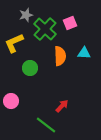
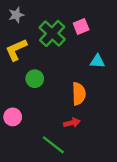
gray star: (26, 15) -> (16, 15), moved
orange semicircle: (60, 56) -> (79, 94), moved
red arrow: (62, 106) -> (72, 123), turned 32

